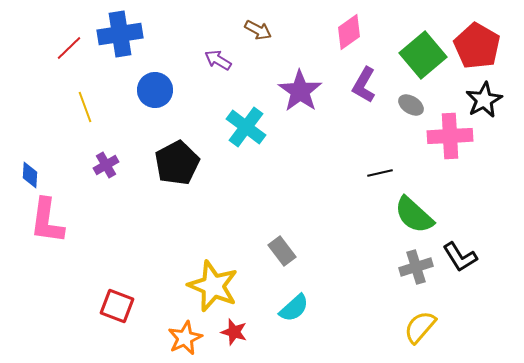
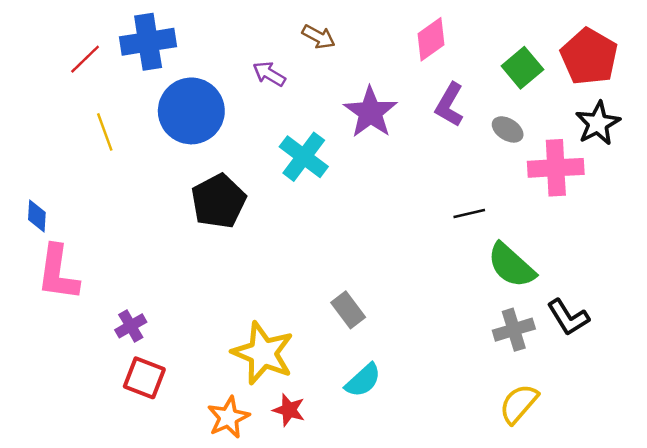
green square: (423, 55) -> (522, 68), size x0.7
blue circle: (155, 90) -> (191, 111), size x1.5
purple cross: (106, 165) -> (131, 326), moved

